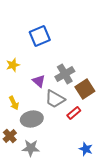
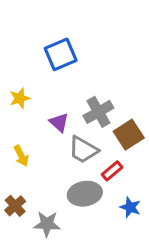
gray ellipse: (32, 119) -> (85, 194), moved
blue star: (86, 149) -> (130, 207), moved

